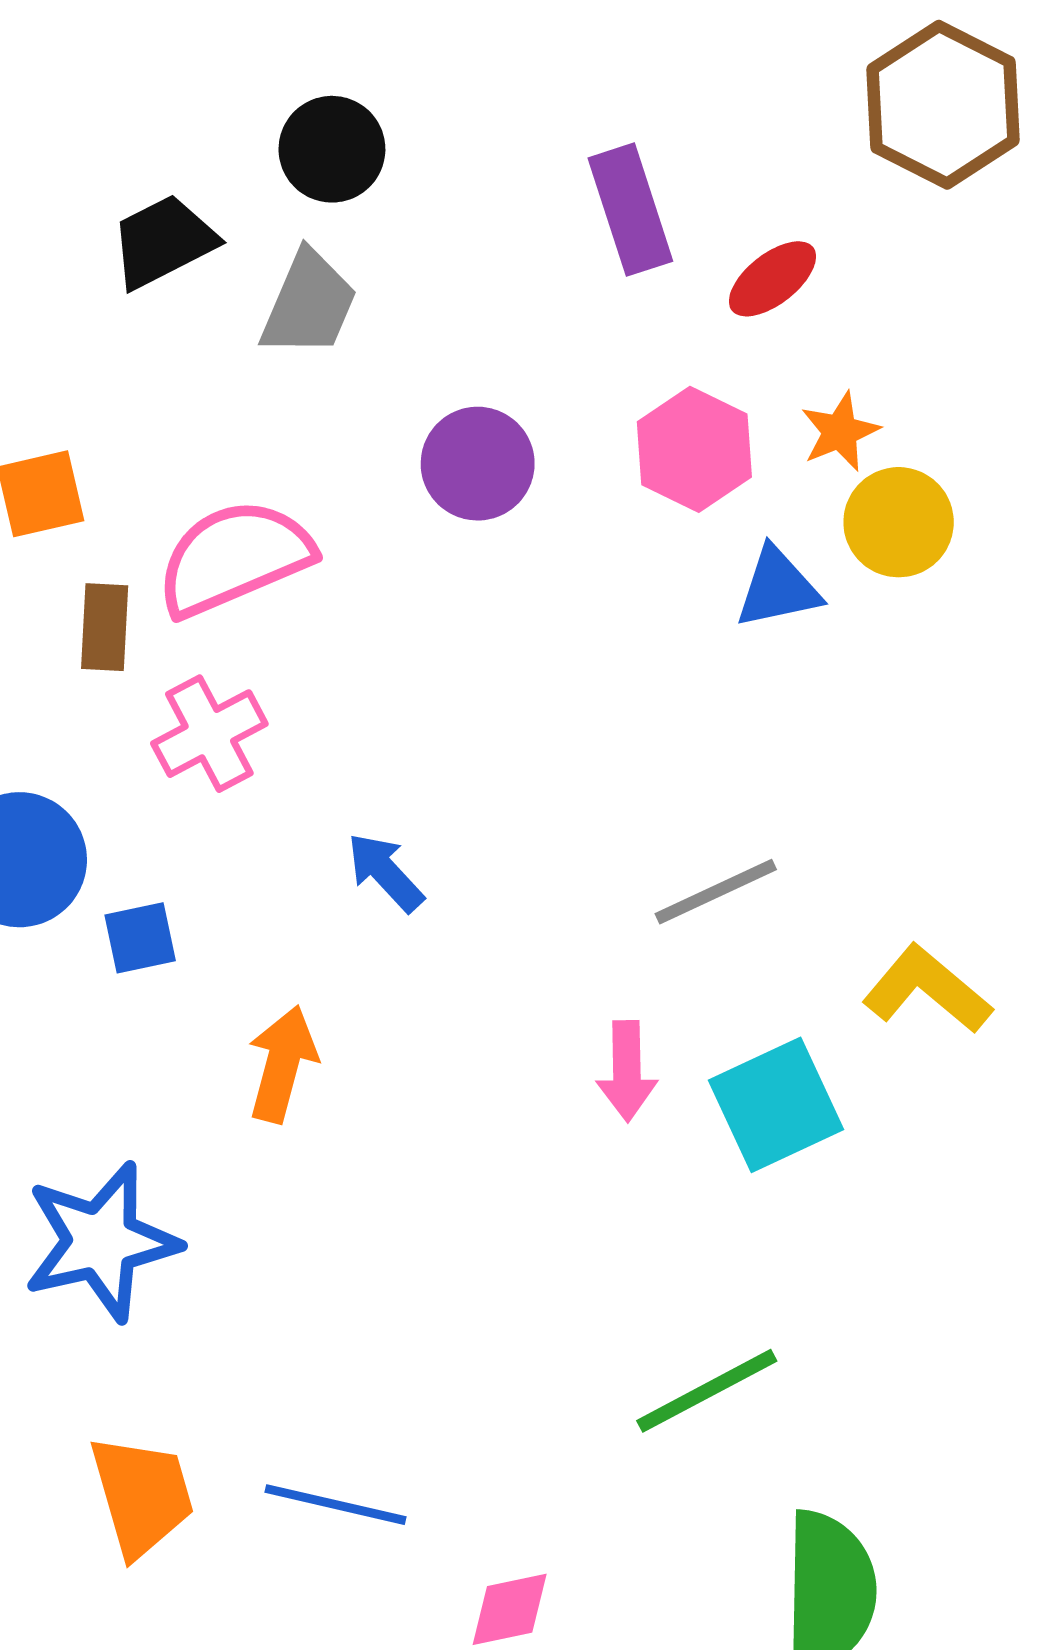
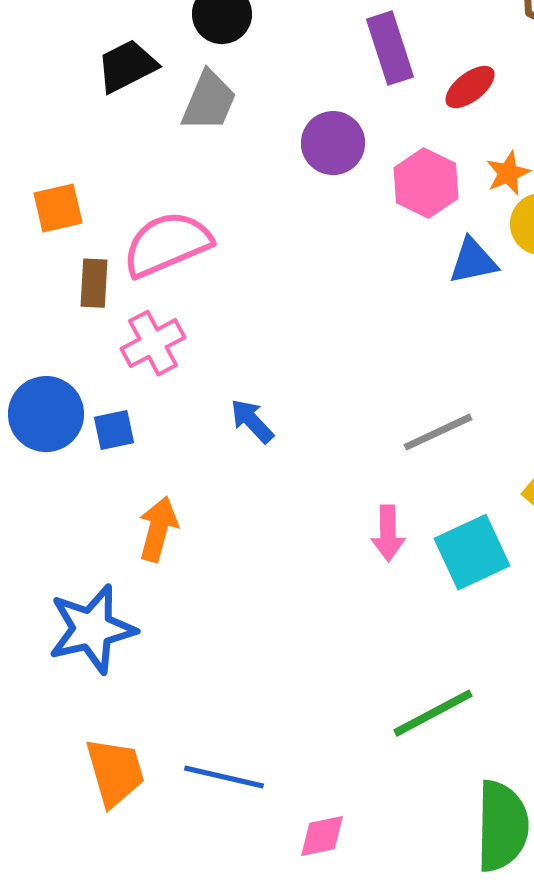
purple circle: (478, 464) -> (333, 143), moved
blue square: (140, 938) -> (114, 430), moved
orange arrow: (282, 1064) -> (158, 529), moved

